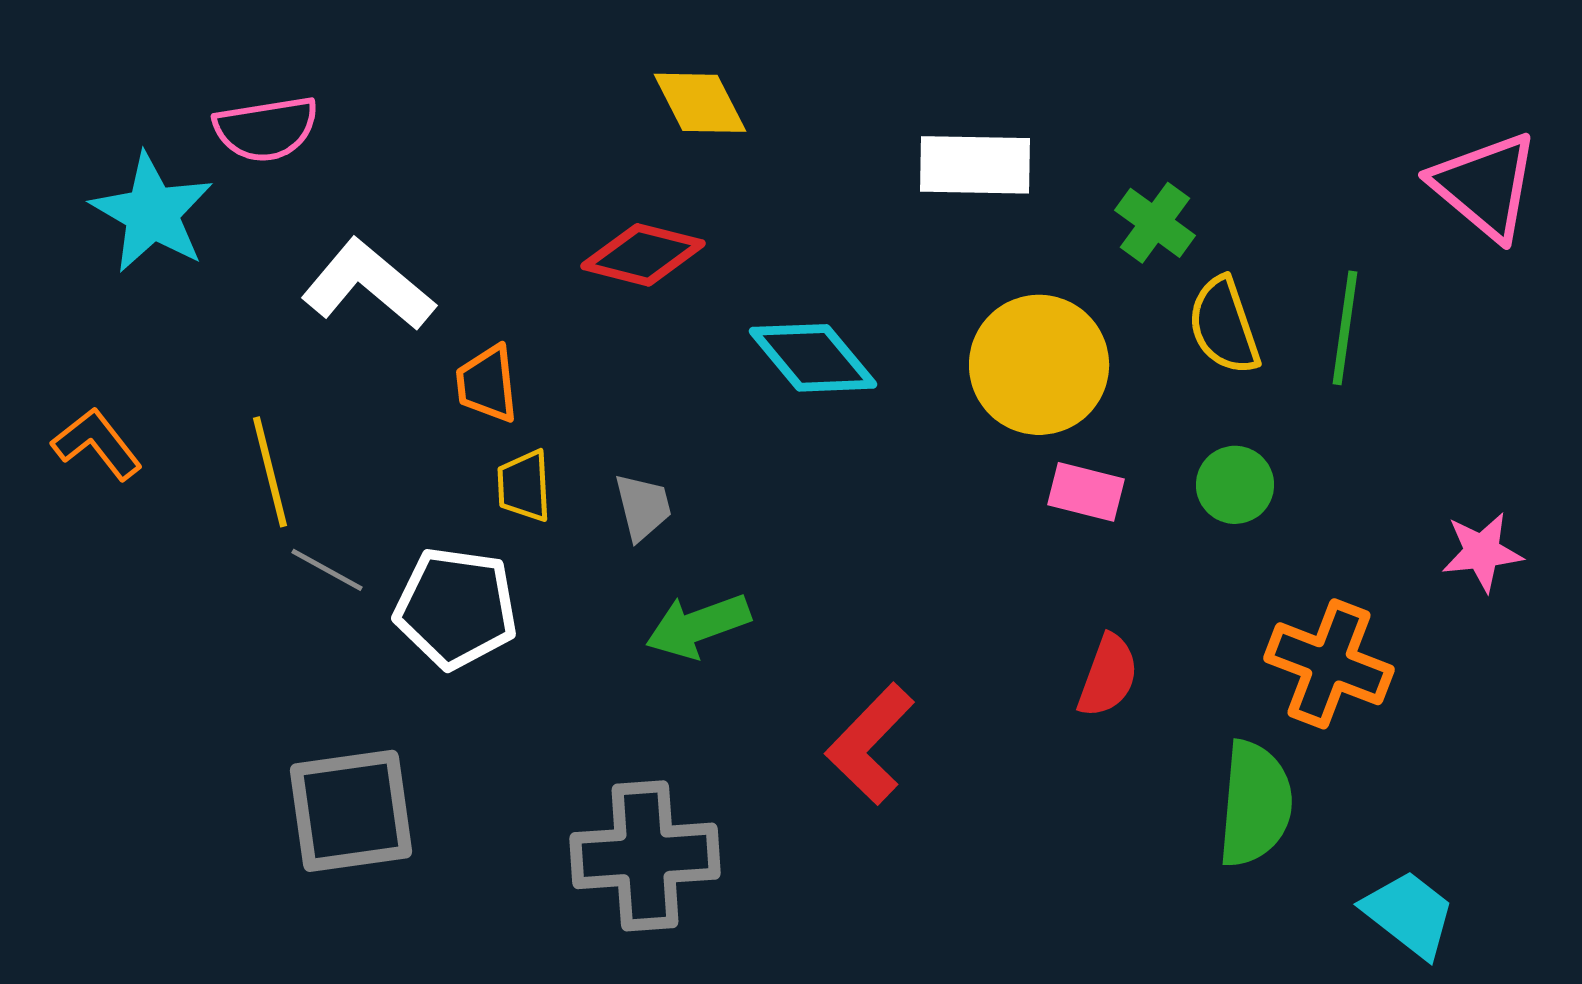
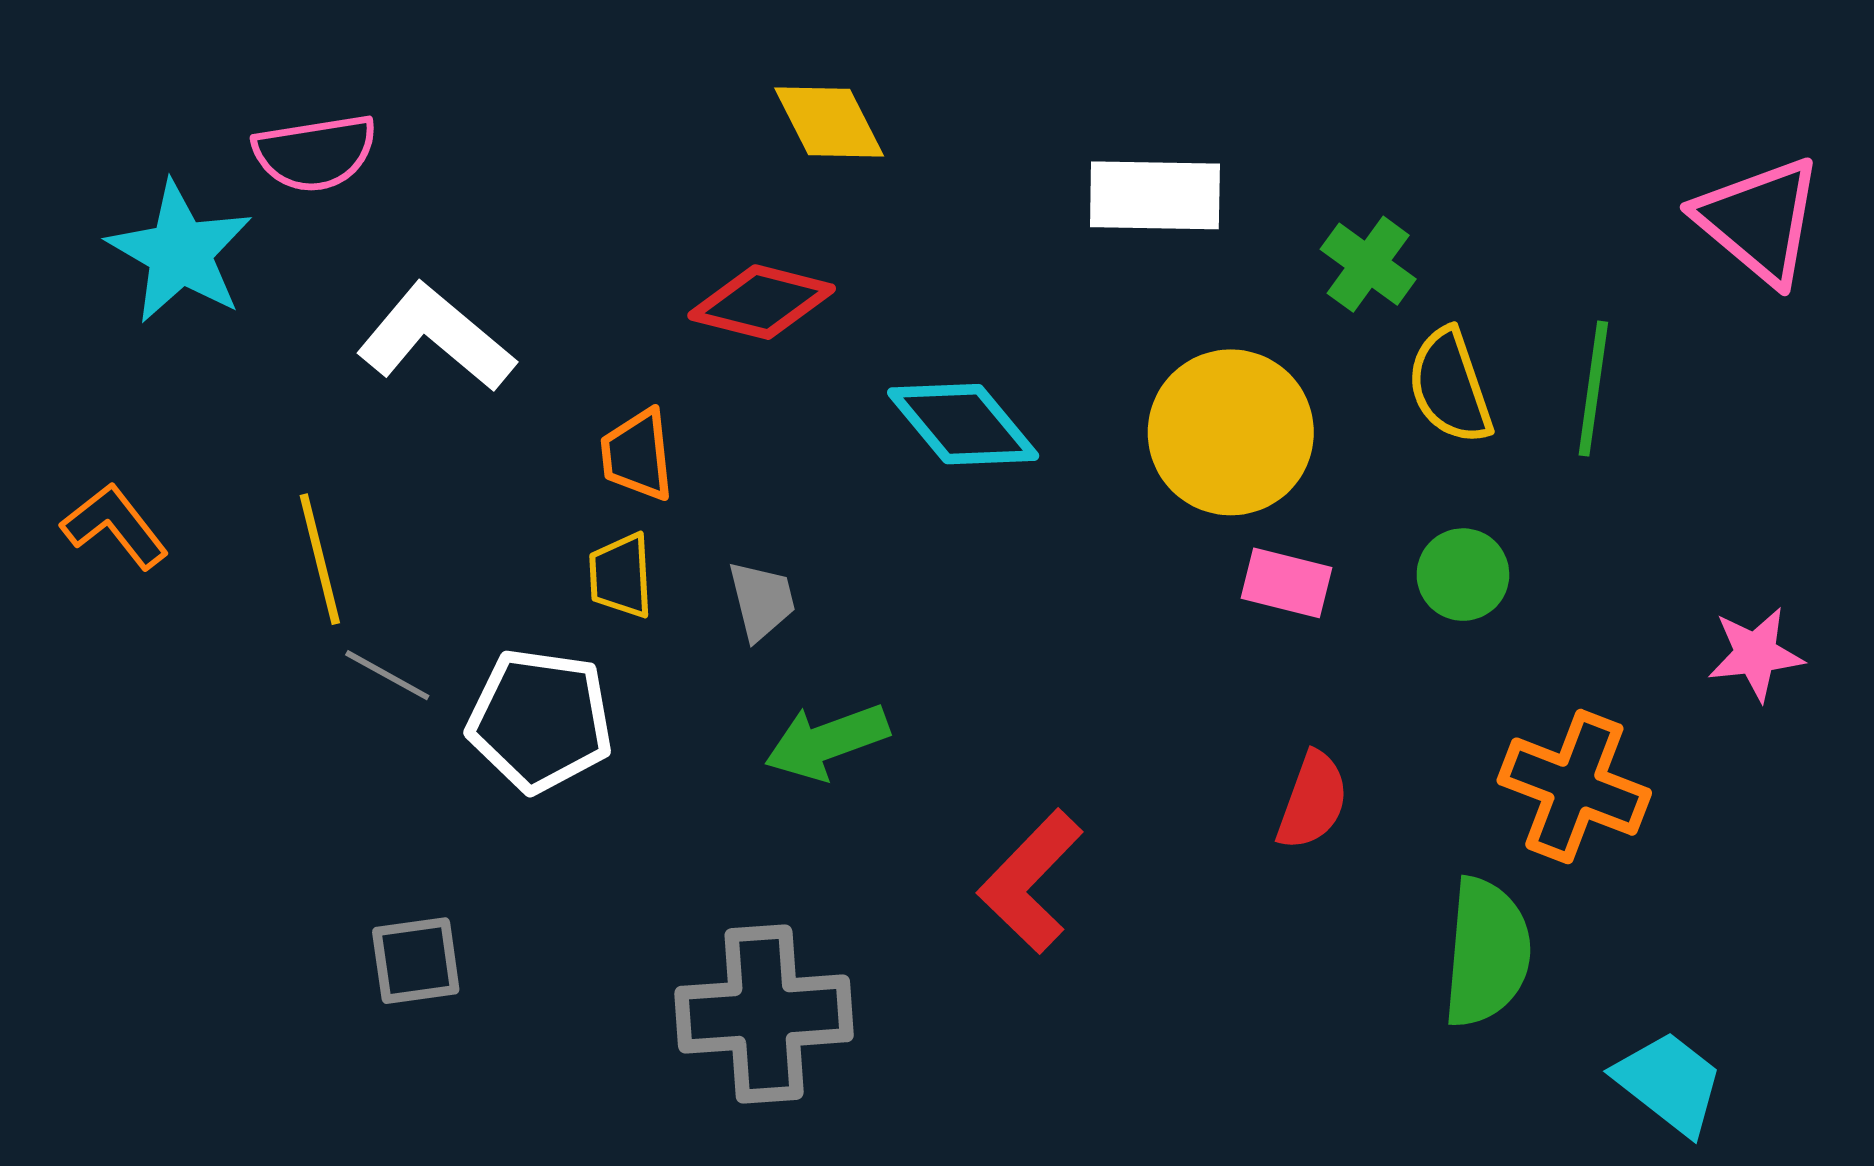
orange trapezoid: (487, 384) -> (637, 455), moved
gray square: (351, 811) -> (416, 961), size x0.6

